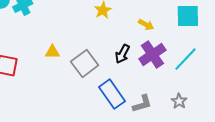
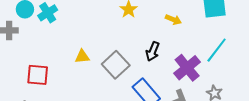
purple cross: (152, 55) -> (187, 68), moved

